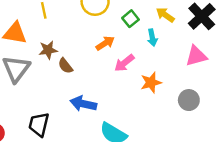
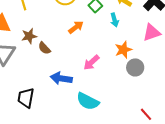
pink arrow: (124, 63) -> (91, 62), moved
orange star: (151, 83) -> (123, 50), moved
gray circle: (189, 100) -> (135, 67), moved

